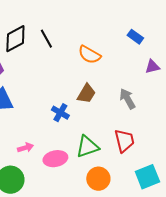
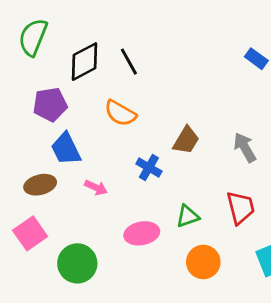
orange semicircle: (89, 55) -> (120, 113), moved
green triangle: (87, 147) -> (188, 216), size x0.7
pink arrow: (25, 148) -> (96, 188), moved, turned 42

